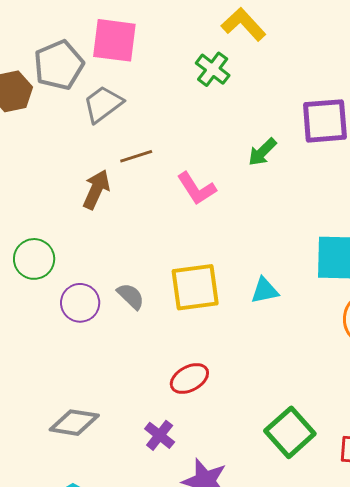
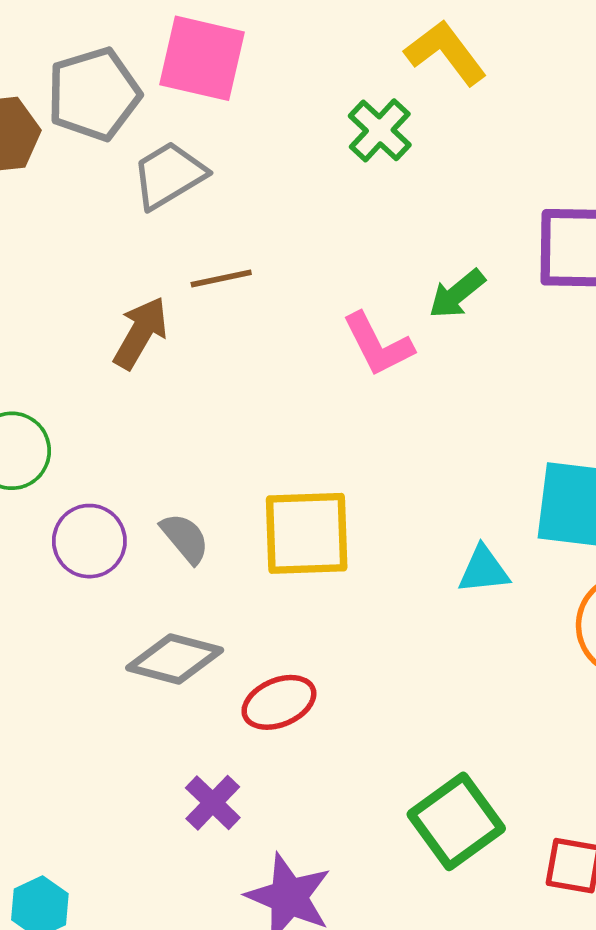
pink L-shape: (197, 189) -> (378, 344), moved
cyan triangle: (265, 291) -> (484, 570), moved
gray diamond: (74, 423) -> (175, 659), moved

